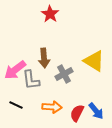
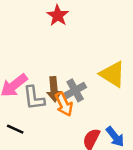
brown arrow: (44, 58) -> (54, 89), moved
orange arrow: (52, 107) -> (64, 104), moved, turned 60

